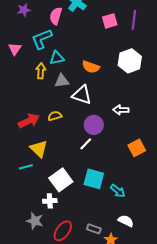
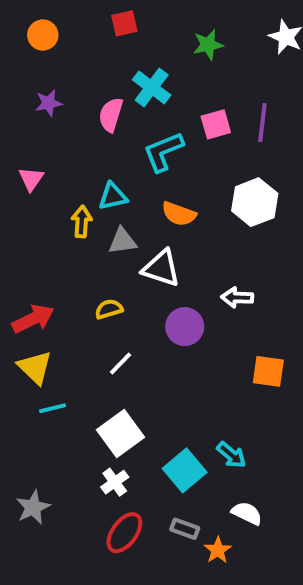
cyan L-shape: (42, 39) -> (163, 152), moved
red arrow: (29, 121) -> (33, 319), moved
white line: (86, 144) -> (121, 364), moved
orange square: (137, 148) -> (268, 371), turned 36
yellow triangle: (39, 149) -> (35, 367), moved
cyan square: (94, 179) -> (185, 470), moved, turned 35
white cross: (50, 201) -> (115, 482), moved, turned -32
gray star: (35, 221) -> (33, 507), moved, turned 30

